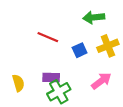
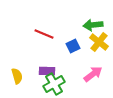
green arrow: (94, 17) -> (93, 25), moved
yellow cross: (108, 46) -> (99, 42), turned -30

